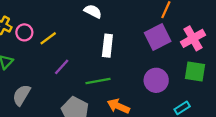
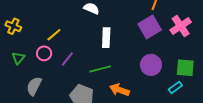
pink circle: (24, 32) -> (44, 53), moved
green square: (195, 72) -> (185, 68), moved

